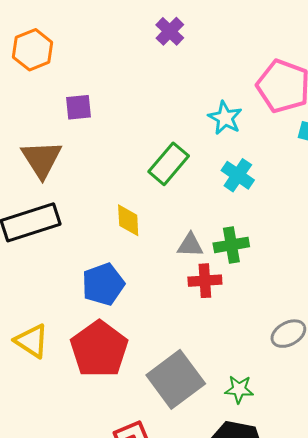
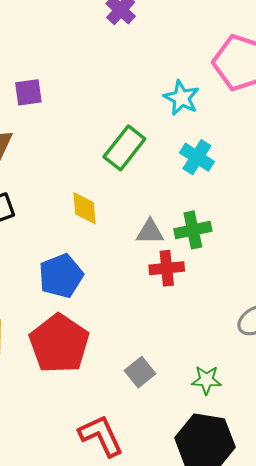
gray square: (176, 379) -> (140, 372), size x0.5

